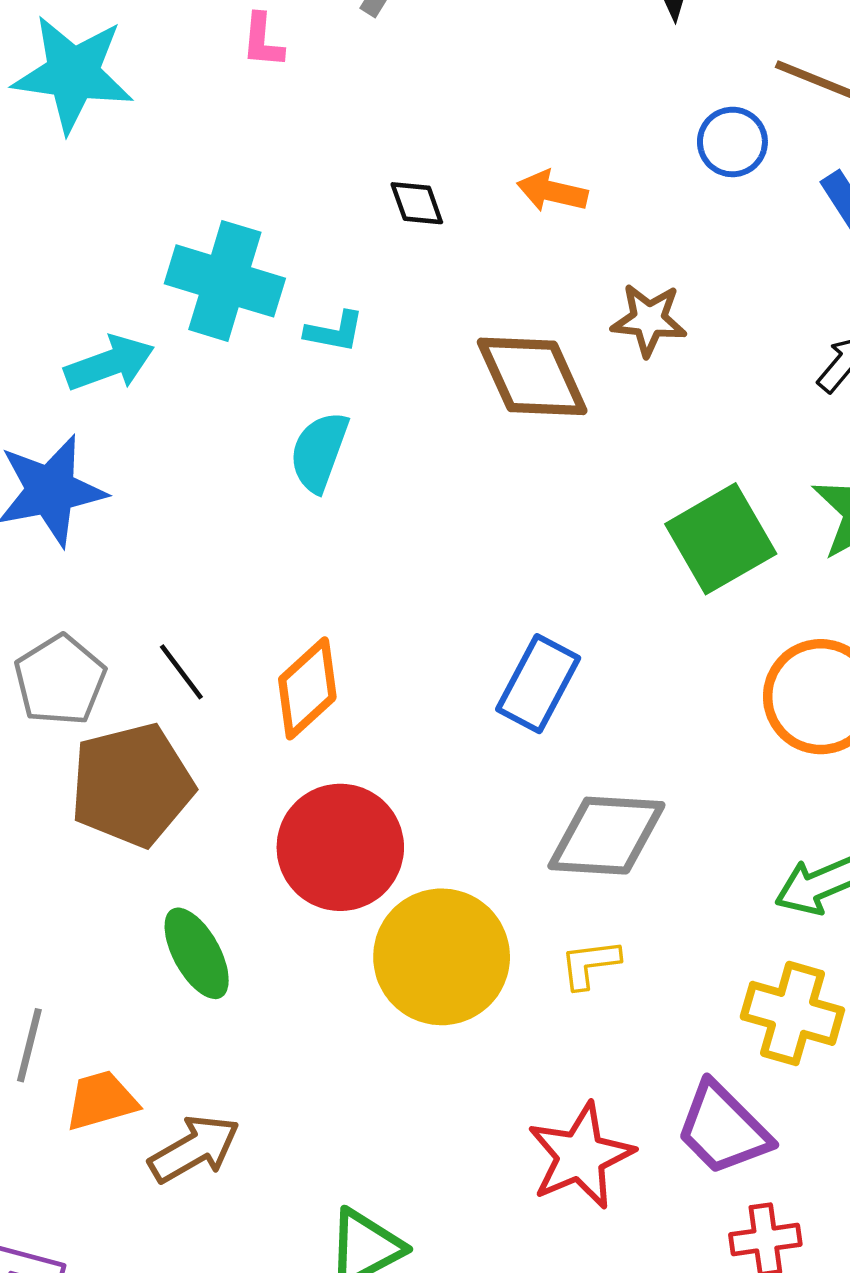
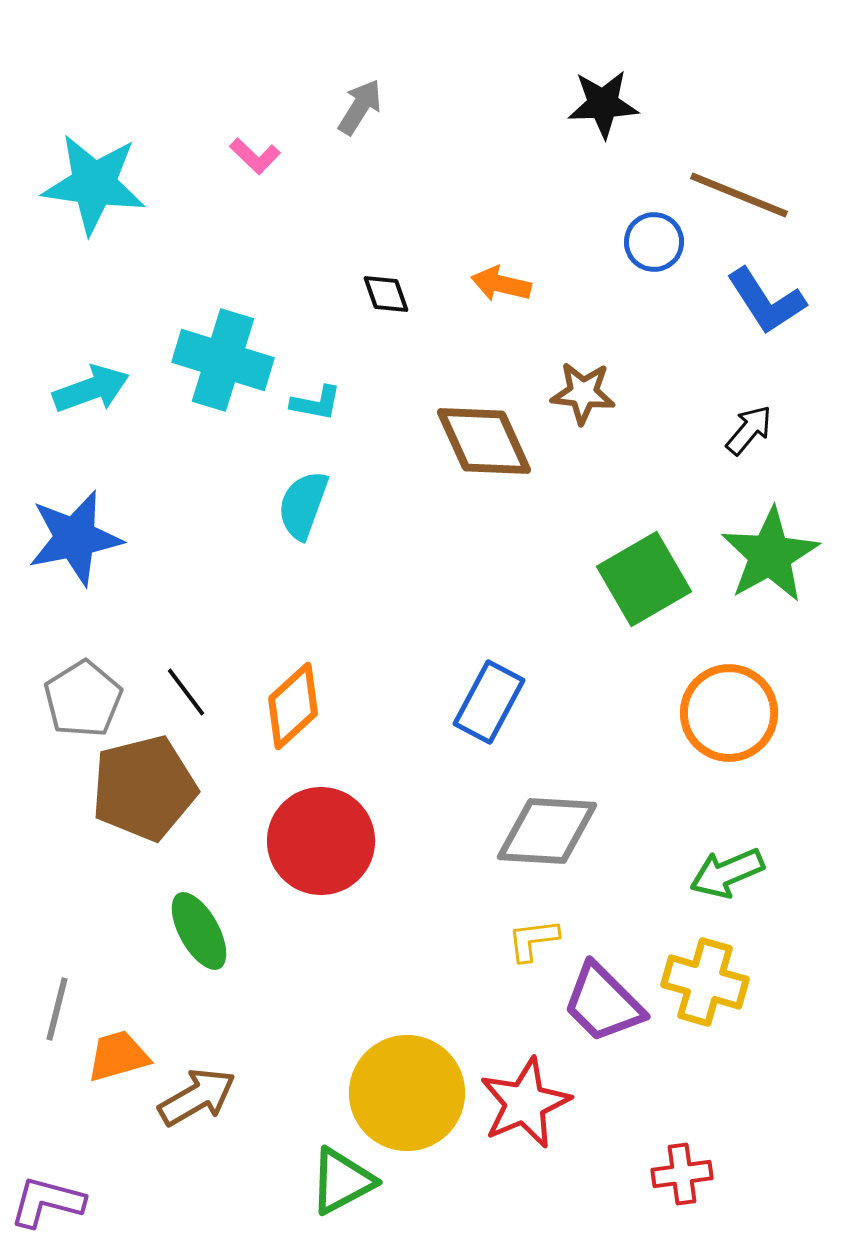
pink L-shape: (263, 41) -> (255, 156), turned -51
cyan arrow: (109, 363) -> (91, 389), moved
yellow circle: (442, 957) -> (407, 1093), moved
purple trapezoid: (723, 1129) -> (603, 1003), moved

